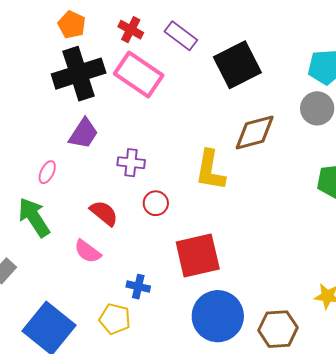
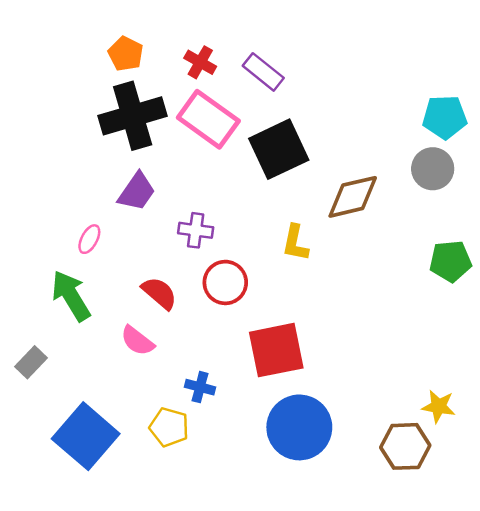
black square: (237, 65) -> (279, 149), moved
yellow L-shape: (210, 170) -> (295, 243), size x0.7
red circle: (156, 203) -> (225, 282), size x1.4
brown hexagon: (278, 329) -> (405, 446), moved

